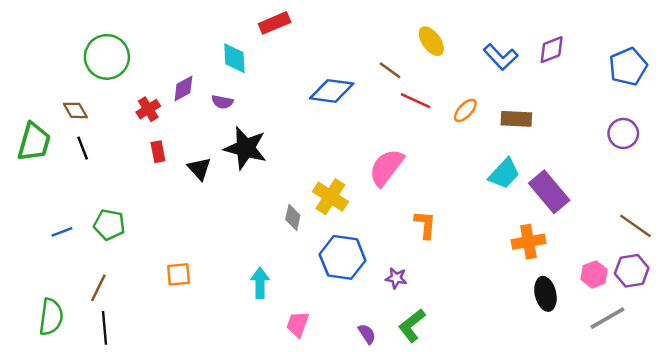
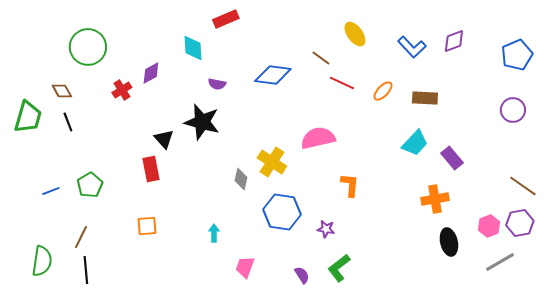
purple semicircle: (222, 102) -> (217, 84), moved
red rectangle: (158, 152) -> (151, 169), moved, size x1.4
pink semicircle: (386, 167) -> (318, 138), turned 40
purple rectangle: (549, 192) -> (452, 158), size x0.7
green pentagon: (109, 225) -> (90, 185), turned 30
cyan arrow: (260, 283) -> (214, 233), size x0.7

